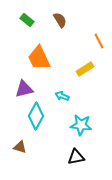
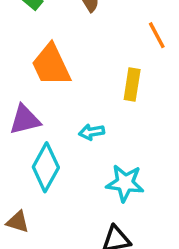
yellow rectangle: (85, 69) -> (132, 84), turned -48
cyan arrow: (62, 96) -> (92, 132), turned -32

